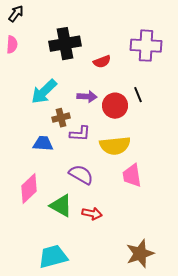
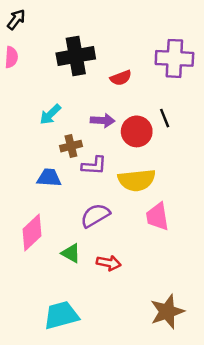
cyan arrow: (44, 92) -> (50, 114), size x0.7
purple semicircle: (81, 175) -> (95, 215), turned -60
green triangle: (61, 206) -> (71, 253), size x0.7

